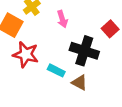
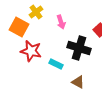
brown triangle: (79, 83) -> (78, 82), moved

